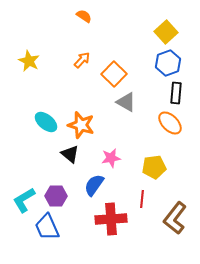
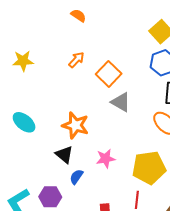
yellow star: (29, 61) -> (23, 61), turned -30
cyan ellipse: (46, 122) -> (24, 122), moved
yellow pentagon: (154, 167) -> (149, 168), size x1.4
blue semicircle: (94, 185) -> (76, 177), moved, size x0.7

